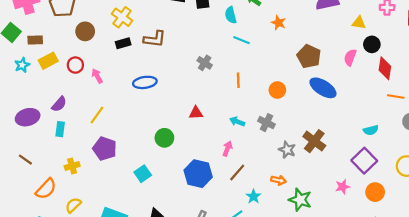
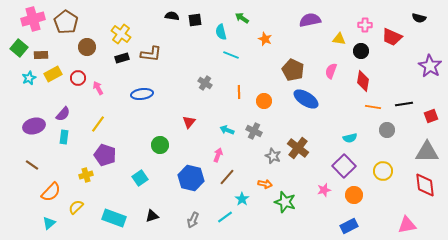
black circle: (372, 44) -> (361, 51), moved
gray cross: (205, 63) -> (205, 83), moved
orange line: (238, 80) -> (239, 92), moved
red triangle: (196, 113) -> (189, 122), turned -48
yellow cross: (72, 166) -> (86, 175), moved

